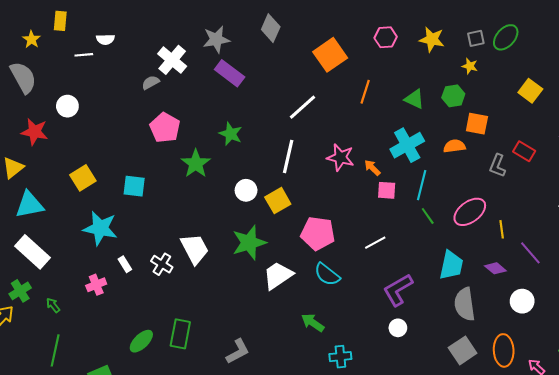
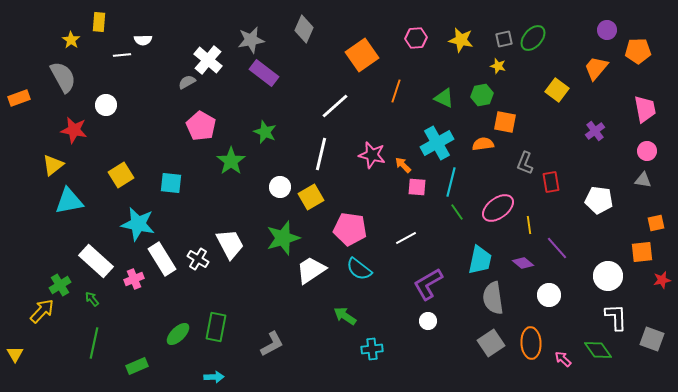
red rectangle: (524, 151) -> (551, 182), moved, turned 50
white rectangle: (33, 252) -> (96, 261), moved
white rectangle: (125, 264) -> (162, 259), size x2.0

